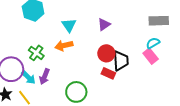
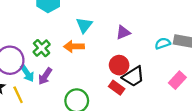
cyan semicircle: (153, 43) -> (163, 43), moved
pink rectangle: (151, 56) -> (177, 80), moved, turned 70
black trapezoid: (121, 61) -> (133, 77), turned 50

